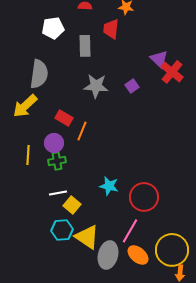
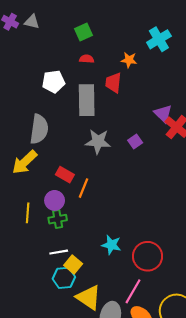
gray rectangle: (85, 46) -> (87, 100), size x1.4
cyan hexagon: (62, 230) -> (64, 278), moved

